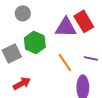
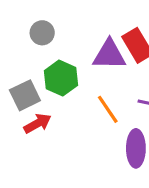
red arrow: (22, 83) -> (37, 123), moved

